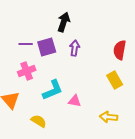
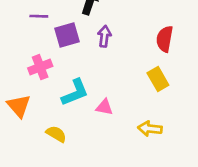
purple line: (26, 44) -> (39, 16), moved

